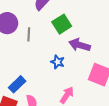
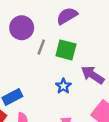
green square: (62, 24) -> (66, 50), moved, turned 30

